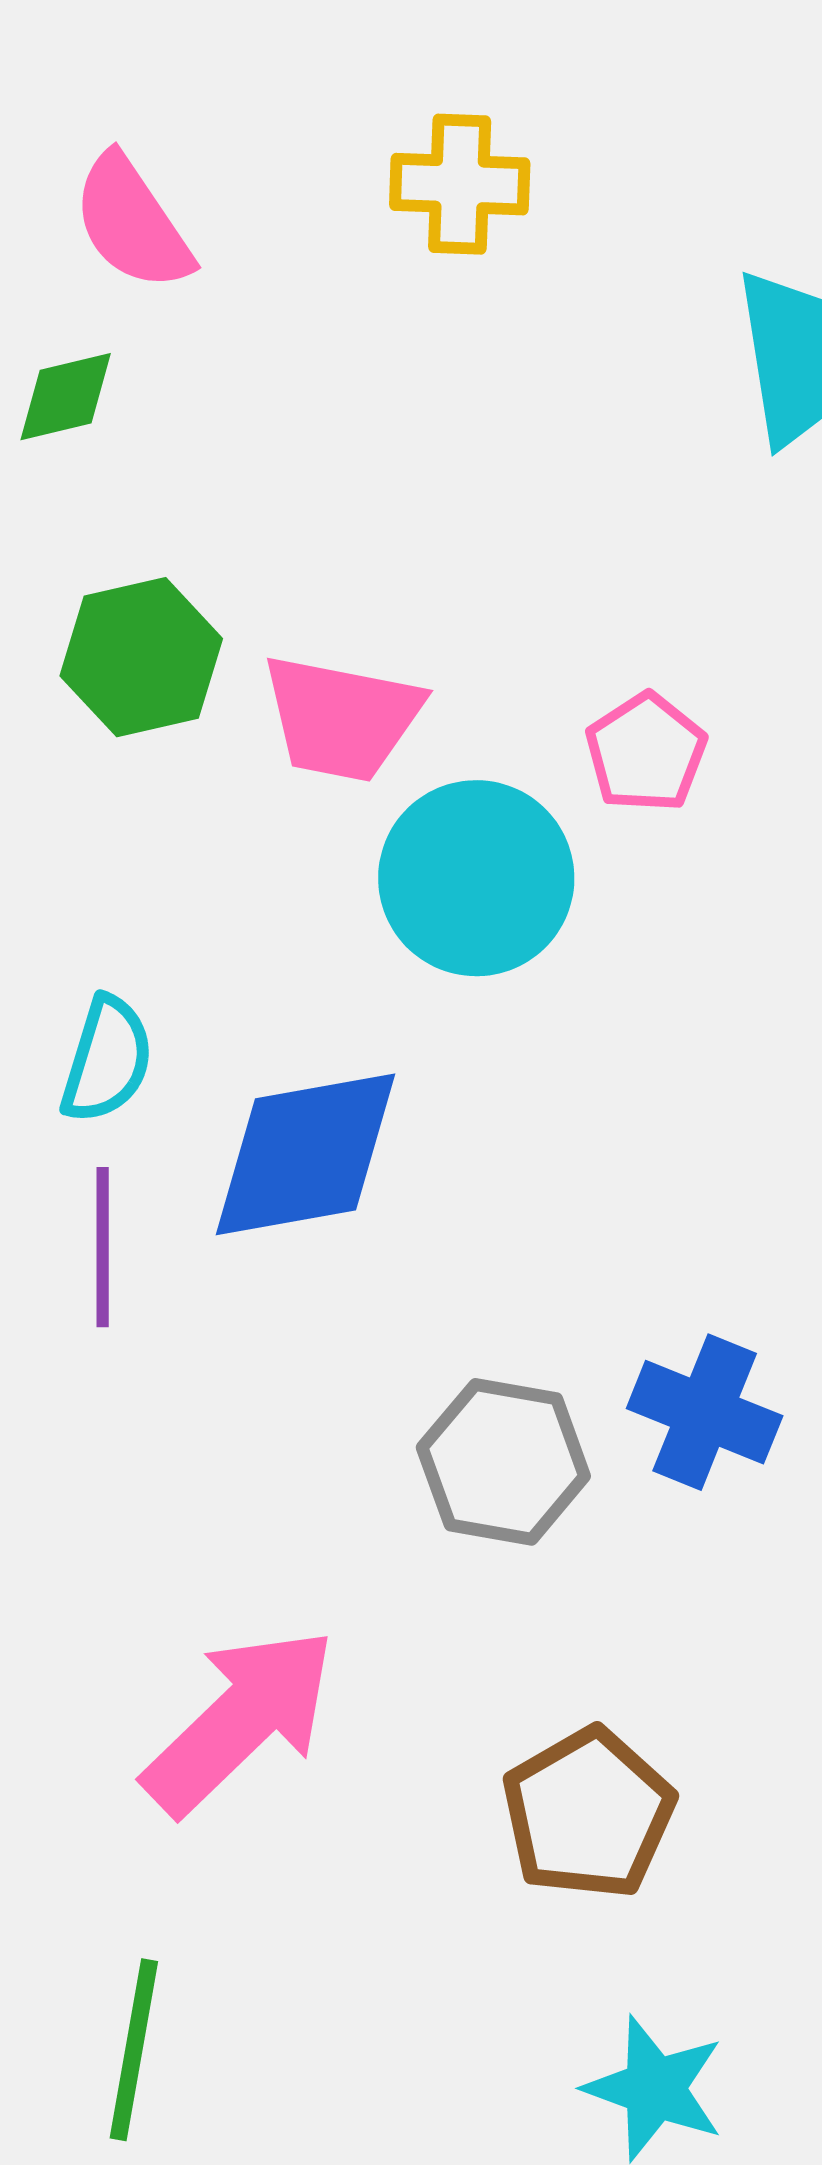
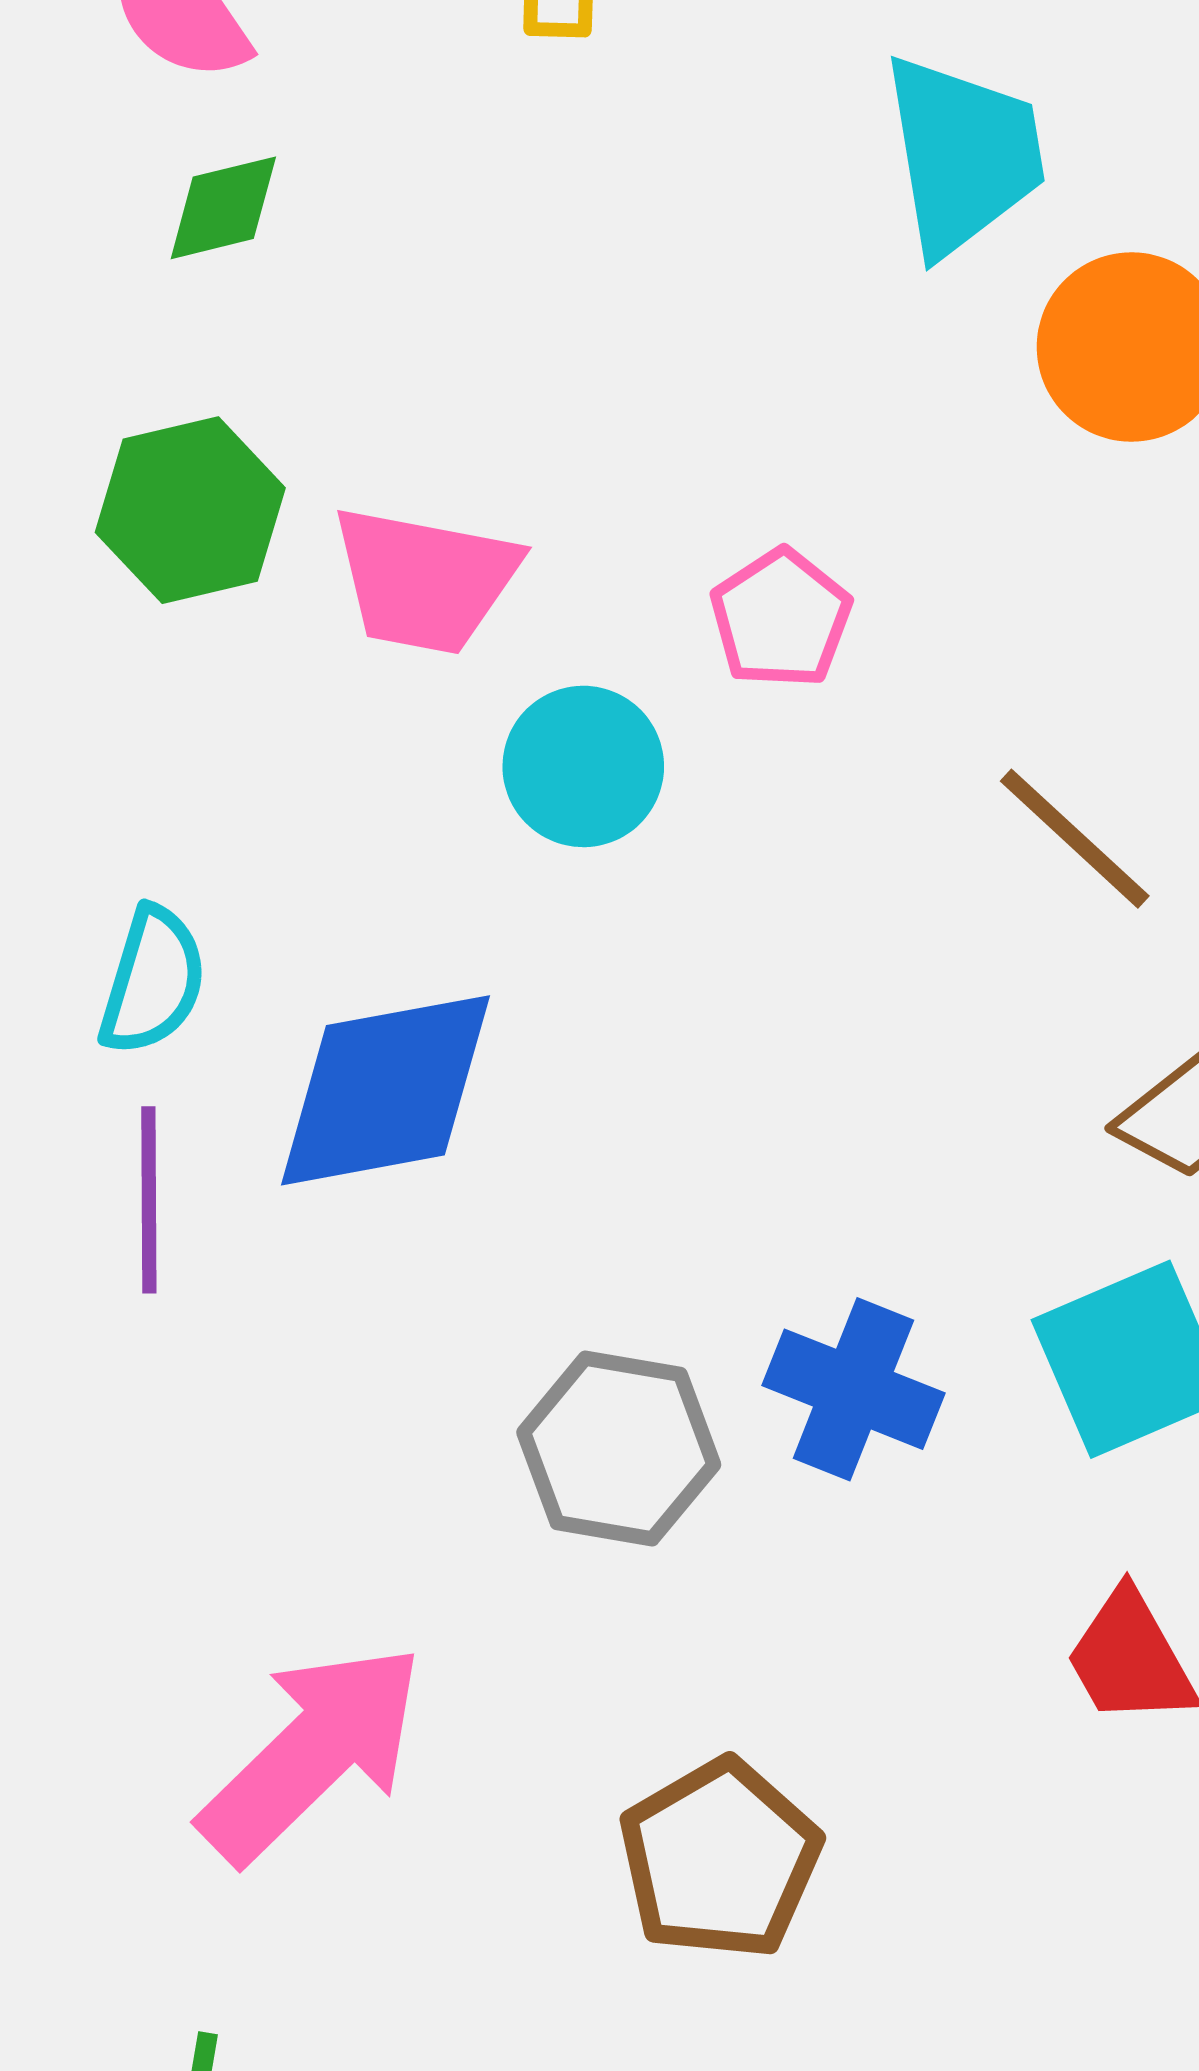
green diamond: (66, 397) -> (223, 208), moved
cyan circle: (476, 878) -> (583, 766), size x0.7

